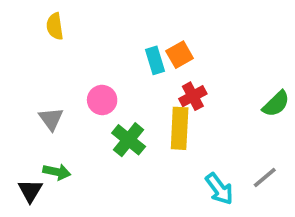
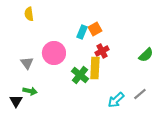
cyan rectangle: (155, 60) -> (82, 32), turned 40
pink circle: (102, 100) -> (54, 53), size x1.5
green cross: (129, 140) -> (80, 75), moved
cyan arrow: (219, 189) -> (116, 100), turned 84

